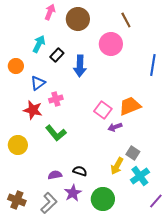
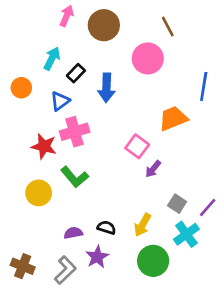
blue triangle: (38, 83) -> (60, 101), moved
pink cross: (56, 99) -> (75, 132), size x1.5
orange trapezoid: (130, 106) -> (173, 118), moved
purple arrow: (115, 127) -> (153, 169), turned -32
yellow circle: (18, 145) -> (39, 193), moved
yellow arrow: (117, 166) -> (142, 225), moved
green circle: (103, 199) -> (153, 261), moved
purple line: (156, 201) -> (208, 208), moved

